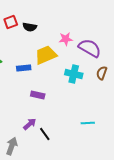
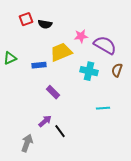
purple rectangle: (38, 95) -> (53, 92), turned 32
cyan line: (88, 123) -> (103, 108), moved

